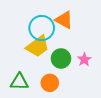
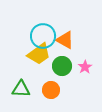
orange triangle: (64, 20) -> (65, 40), moved

